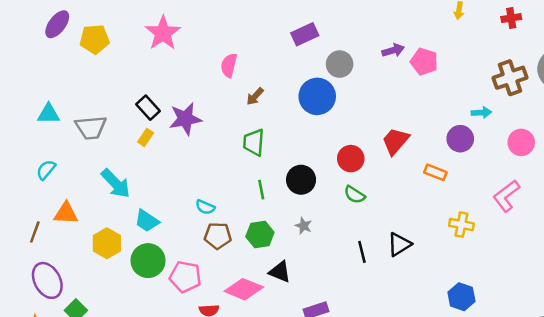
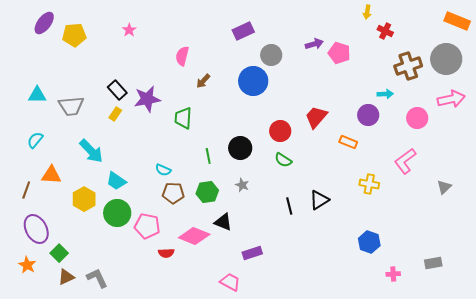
red cross: (511, 18) -> (385, 31), moved, turned 35
pink star: (163, 33) -> (129, 30), size x0.5
green trapezoid: (254, 142) -> (183, 118), moved

